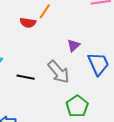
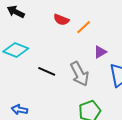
orange line: (45, 11) -> (84, 27), moved

